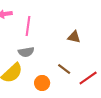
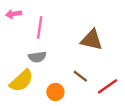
brown triangle: (74, 37) -> (92, 40), size x1.5

